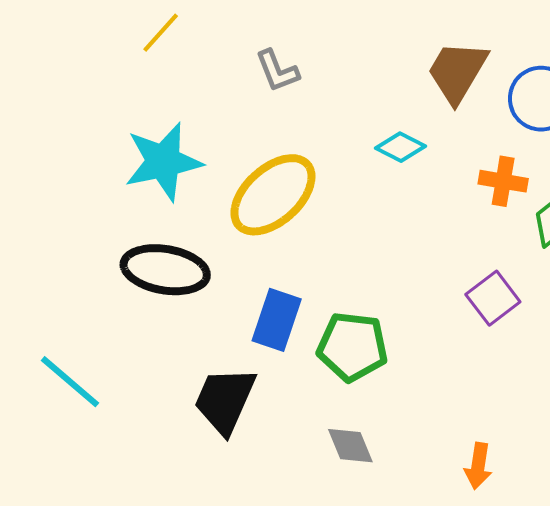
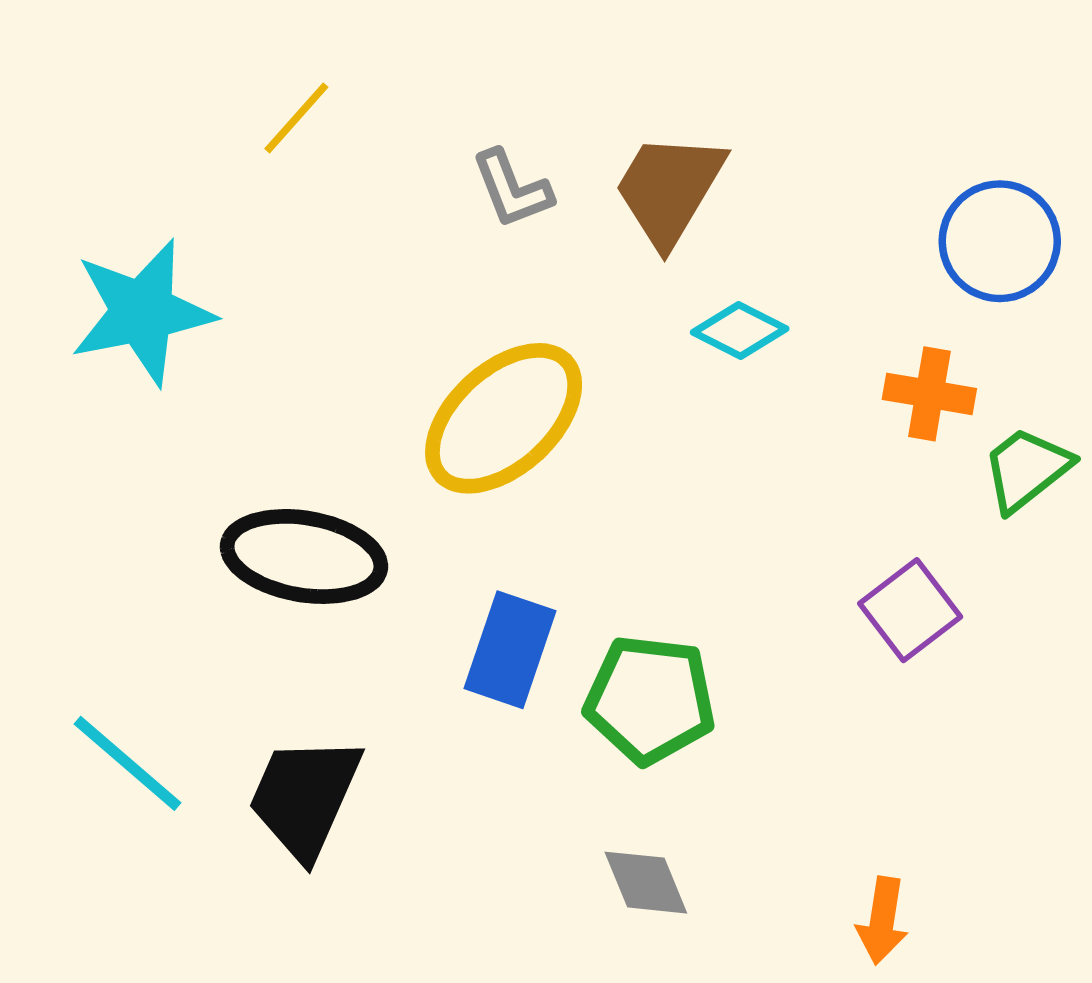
brown trapezoid: (457, 72) -> (669, 189), moved
cyan star: (163, 162) -> (142, 312), moved
black trapezoid: (225, 400) -> (305, 797), moved

